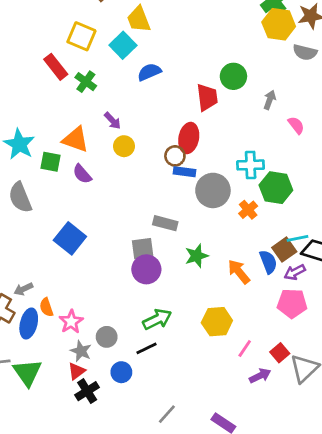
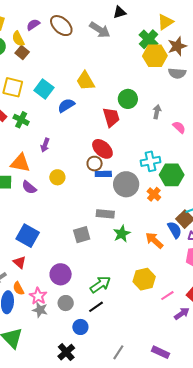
yellow trapezoid: (139, 19) -> (85, 81), moved
purple arrow: (113, 121) -> (45, 145), turned 72
red ellipse: (189, 138) -> (102, 149), turned -50
yellow circle: (124, 146) -> (57, 177), moved
gray rectangle: (165, 223) -> (105, 214), moved
purple circle: (146, 269) -> (61, 274), moved
pink line: (245, 348) -> (167, 296), turned 32
gray star: (81, 351) -> (40, 310), moved
red triangle: (76, 371) -> (20, 262), moved, turned -32
black cross: (87, 391) -> (66, 352), moved

